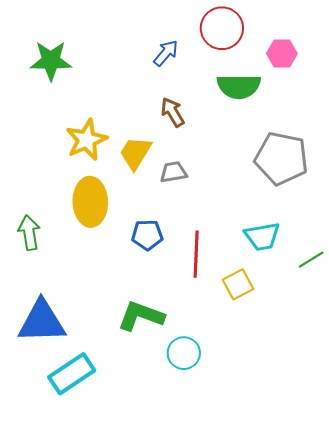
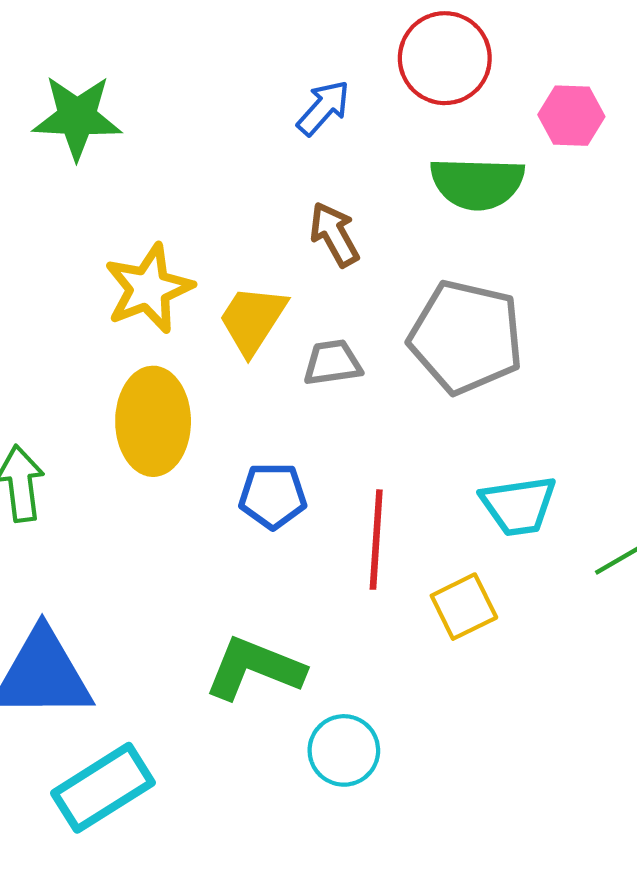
gray pentagon: (281, 158) -> (466, 337), moved

